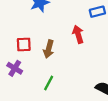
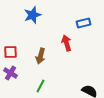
red square: (24, 44) -> (10, 52), moved

